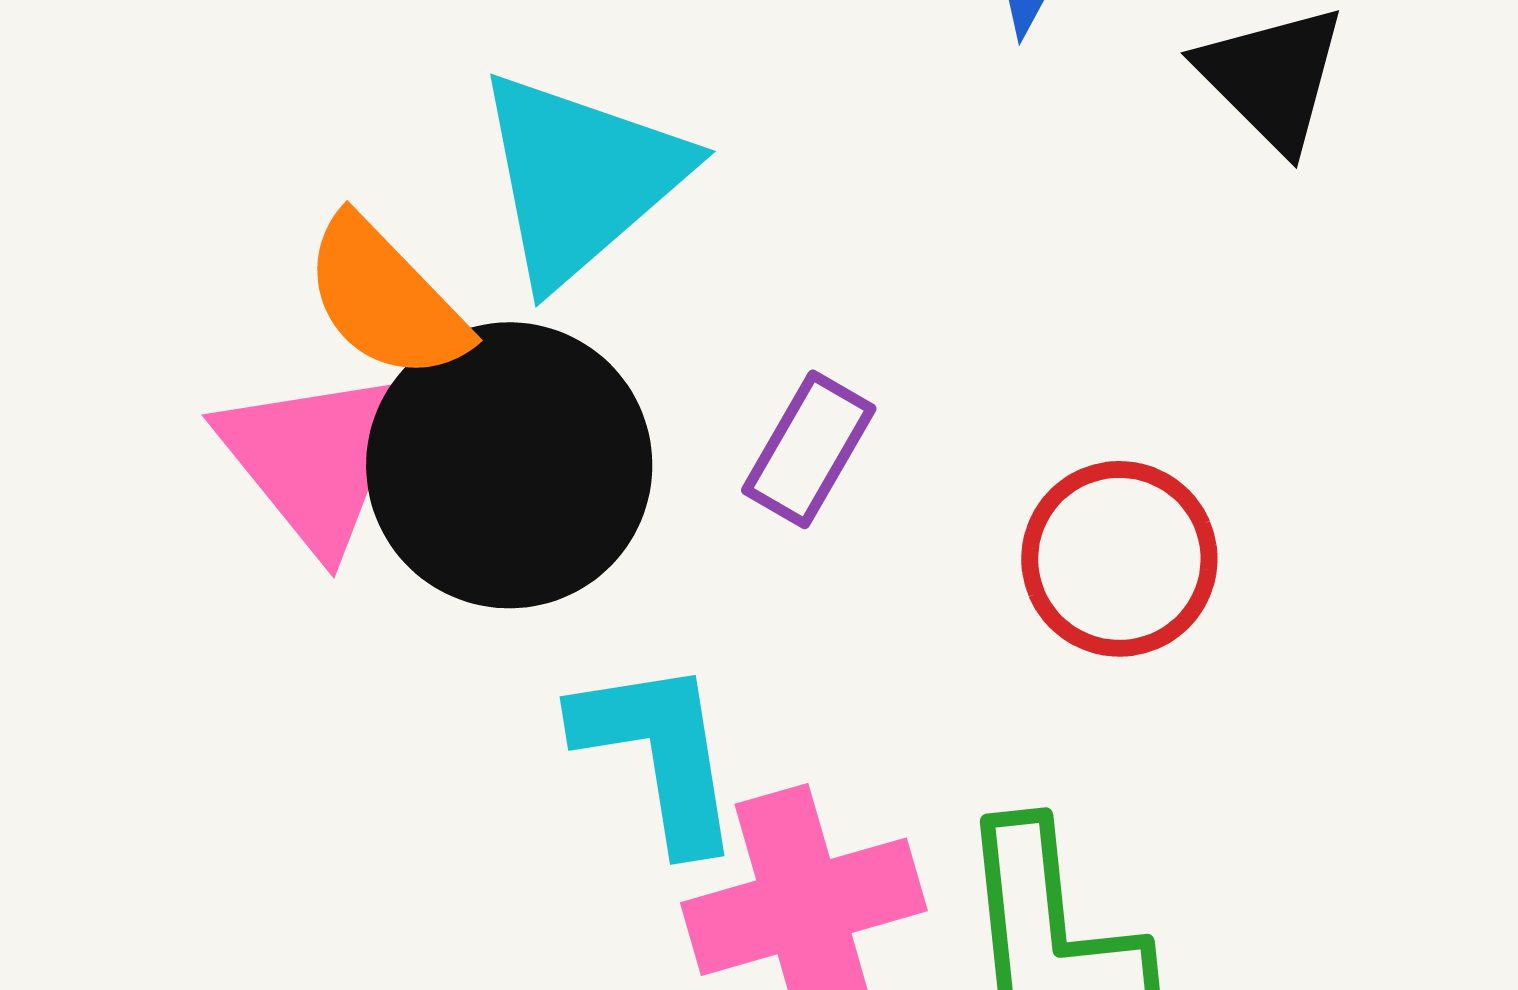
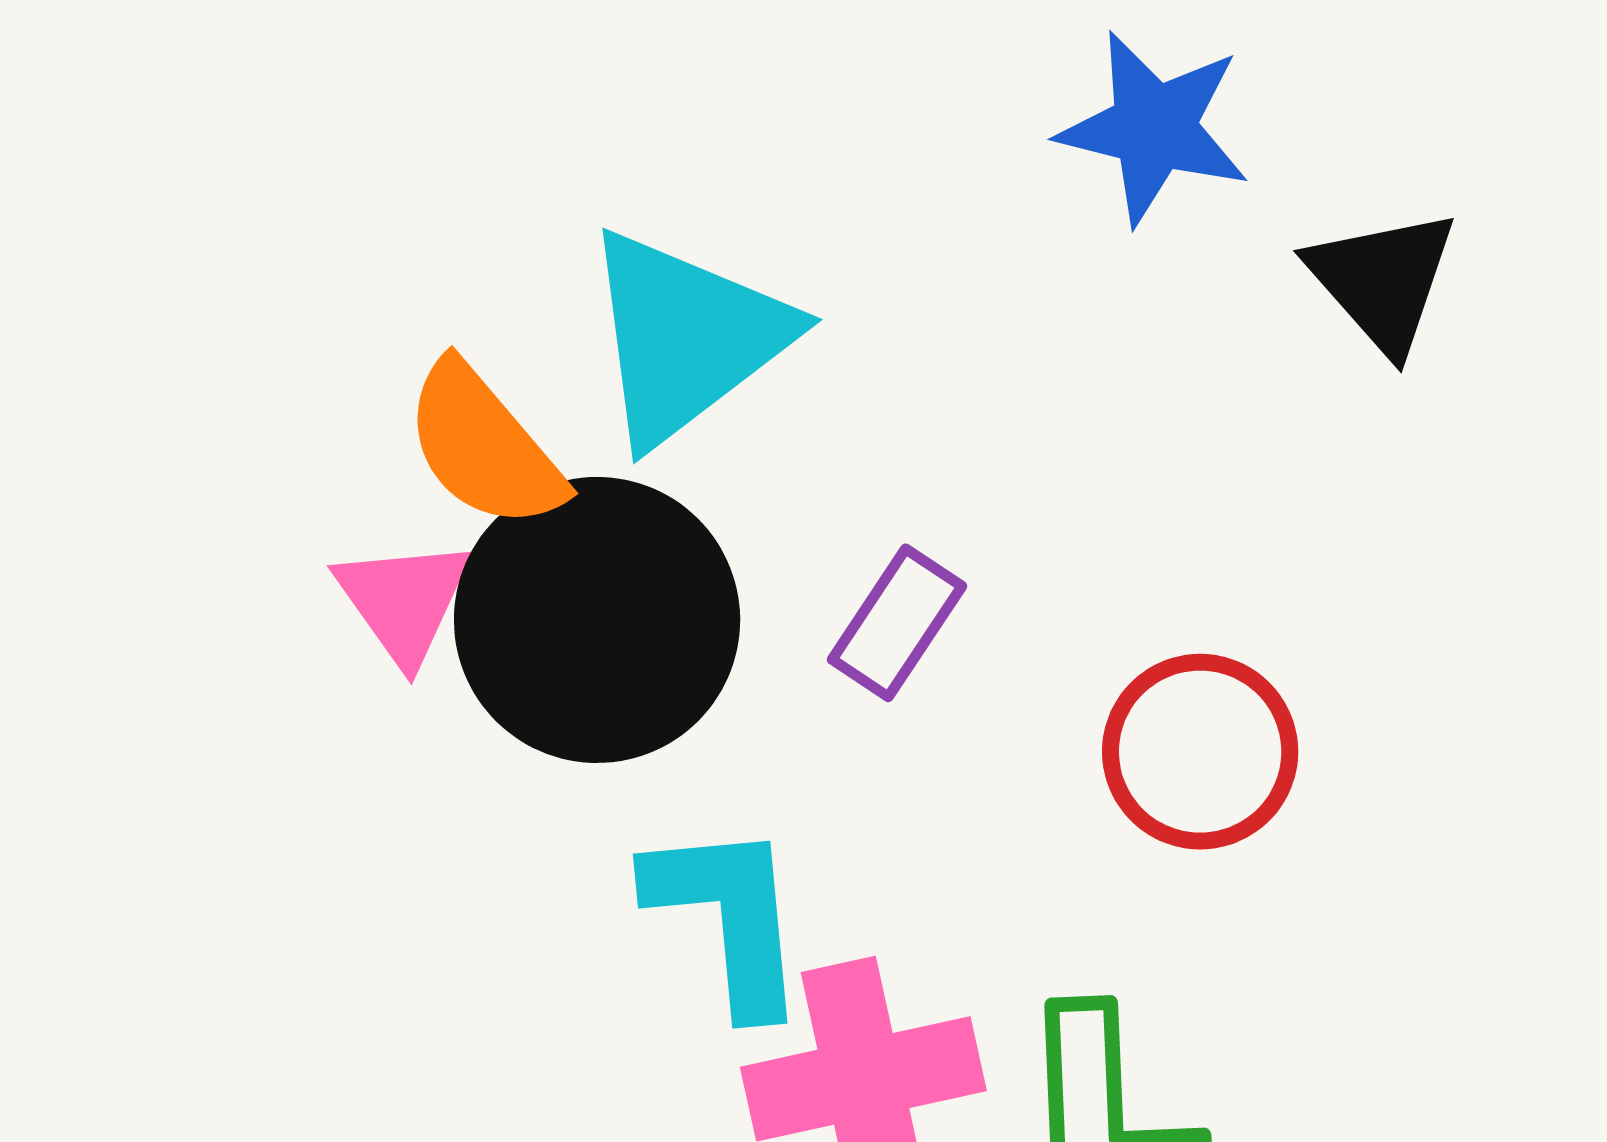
pink triangle: (315, 458) -> (404, 601), size x0.7

